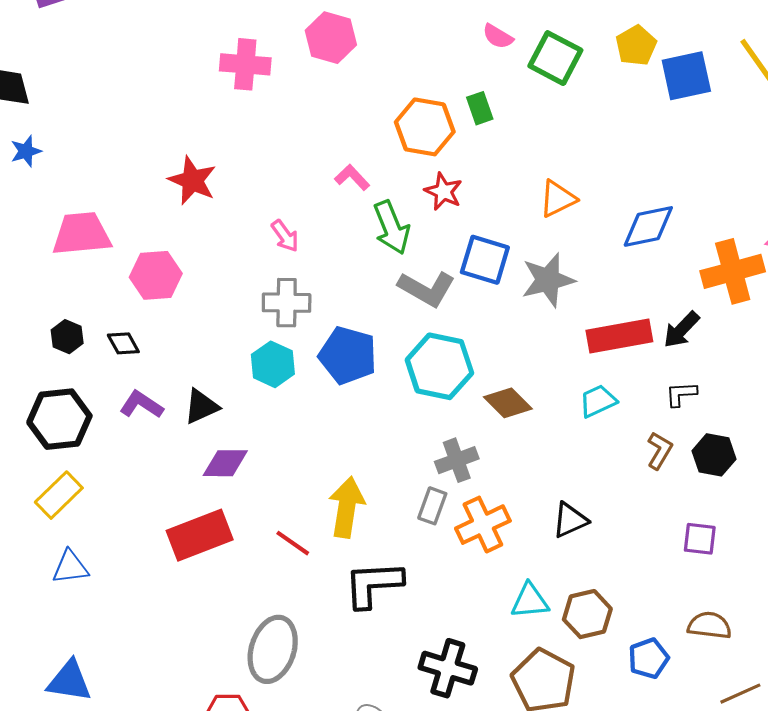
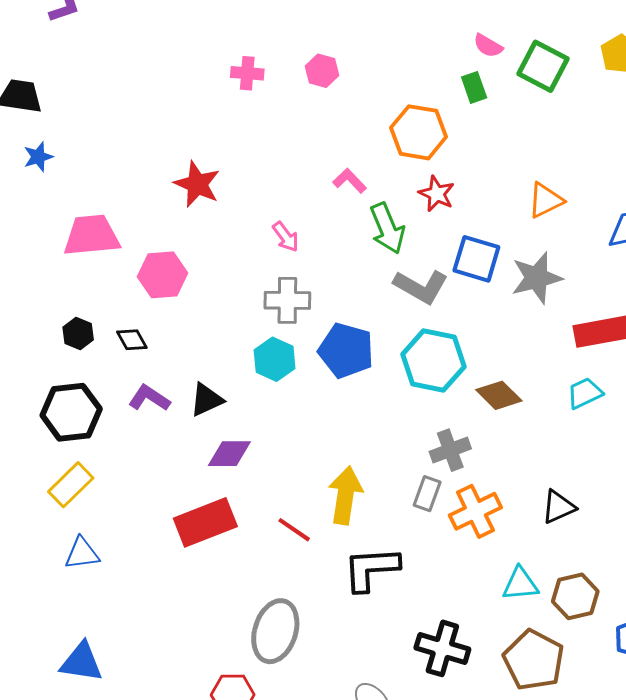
pink hexagon: (331, 38) -> (322, 71), moved, size x0.7
pink cross: (245, 64) -> (247, 73), size x0.7
green rectangle: (480, 108) -> (474, 87), moved

